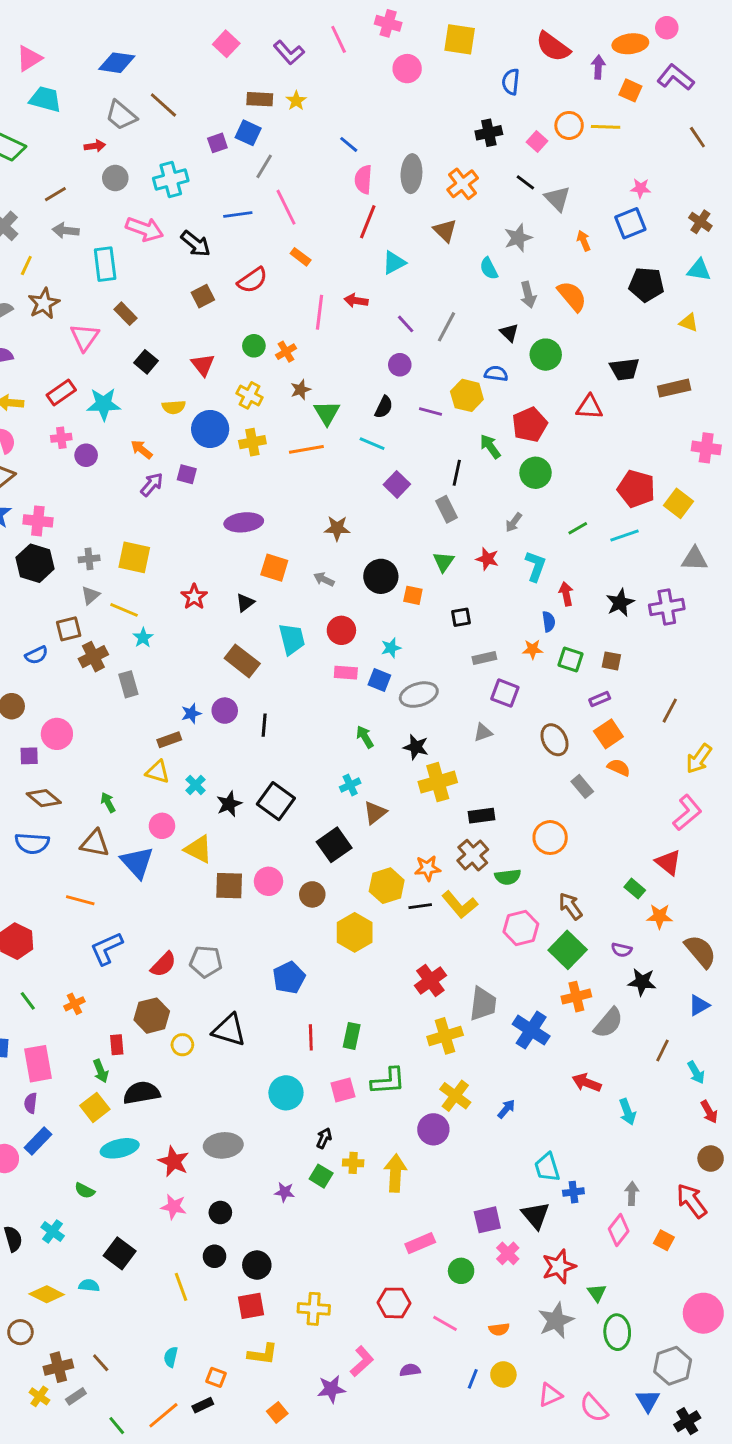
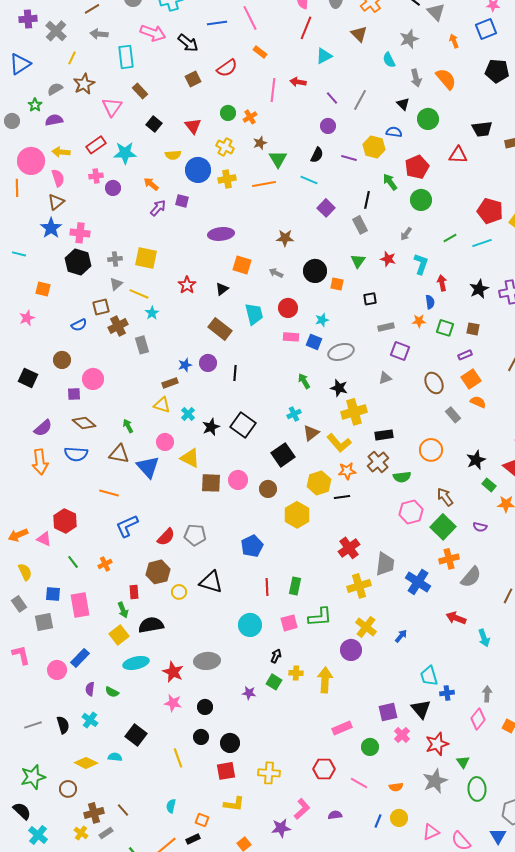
yellow L-shape: (460, 905) -> (339, 443), moved
black star: (642, 982) -> (476, 460), moved, turned -30
purple semicircle: (31, 1103) -> (90, 689), moved

